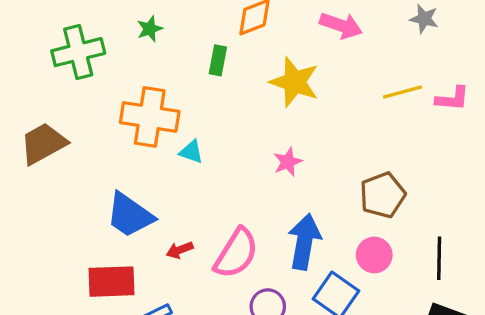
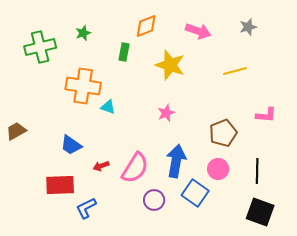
gray star: (424, 19) -> (248, 27), turned -30
pink L-shape: (452, 99) -> (266, 115), moved
brown trapezoid: (43, 144) -> (16, 131), moved, size x0.7
blue trapezoid: (130, 215) -> (71, 145), size x0.7

